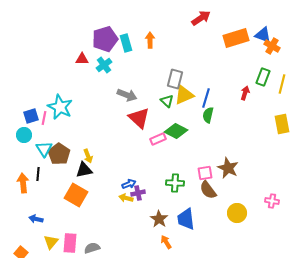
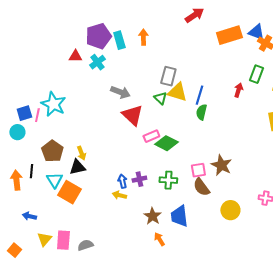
yellow triangle: (184, 95) -> (177, 92), turned 40
green diamond: (176, 131) -> (166, 143), moved
cyan triangle: (44, 149) -> (54, 180), moved
blue arrow: (129, 184) -> (122, 181), turned -80
purple cross: (138, 193) -> (139, 179), moved

